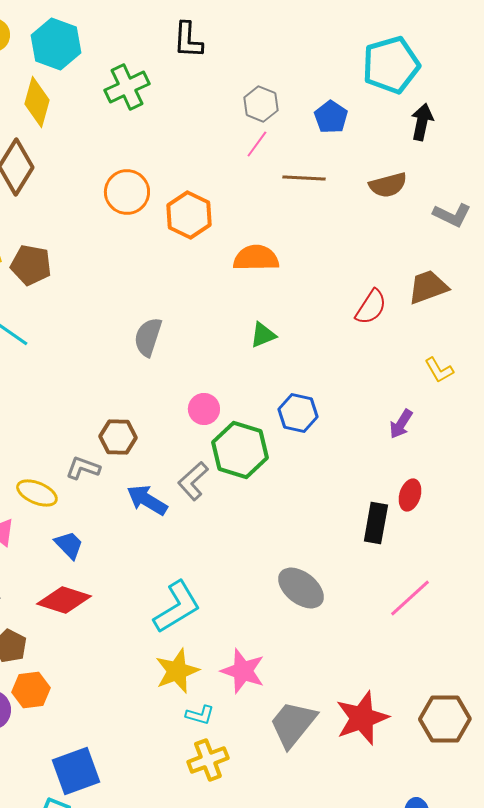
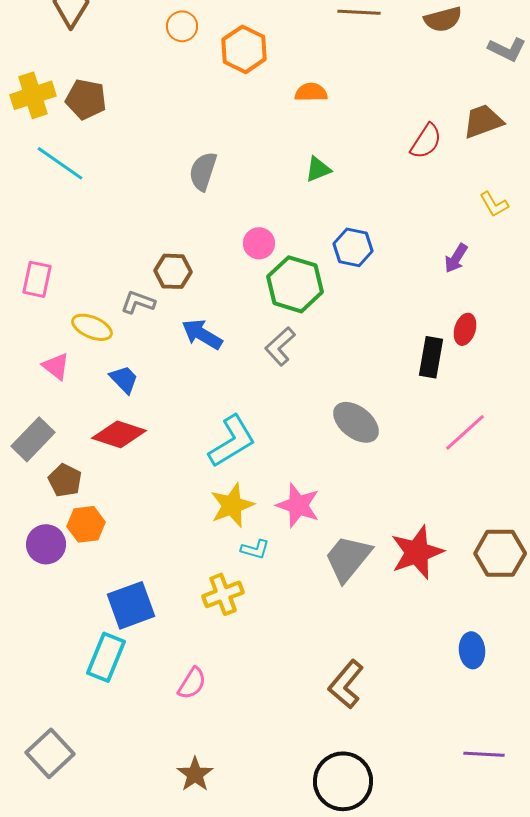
orange circle: (127, 192) -> (182, 26), size x0.7
orange semicircle: (256, 258) -> (311, 92), size x0.7
gray L-shape: (193, 481) -> (280, 346), moved
yellow cross: (208, 760) -> (223, 594), moved

